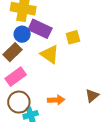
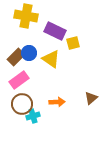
purple rectangle: (40, 29) -> (55, 31), moved
blue circle: (22, 34) -> (29, 53), moved

